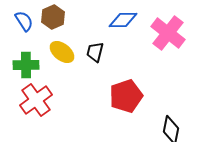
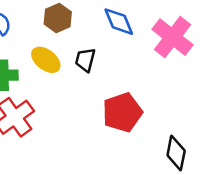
brown hexagon: (53, 17) -> (58, 18), moved
blue diamond: (123, 20) -> (119, 22), turned 68

